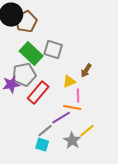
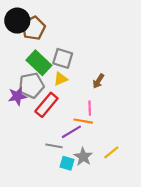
yellow triangle: (69, 82) -> (61, 79), moved
gray line: (45, 131) -> (54, 146), turned 49
yellow line: (87, 131) -> (111, 152), moved
cyan square: (42, 145) -> (67, 163), moved

